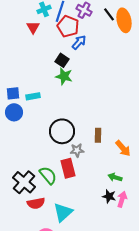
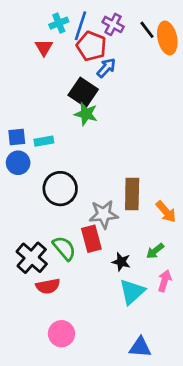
black square: (62, 60) -> (83, 92), size x1.5
black circle: (62, 131) -> (60, 189), moved
brown rectangle: (98, 135) -> (132, 194), size x1.6
gray star: (77, 150) -> (104, 214), size x1.5
green arrow: (115, 177) -> (155, 251), turned -56
black star: (109, 196) -> (121, 262), moved
cyan triangle: (63, 212) -> (132, 292), moved

